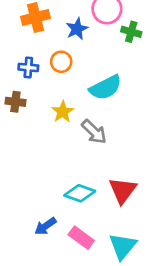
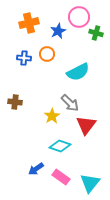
brown cross: (15, 102) -> (15, 102), moved
yellow star: (63, 112) -> (52, 116), moved
red triangle: (123, 190) -> (86, 125), moved

